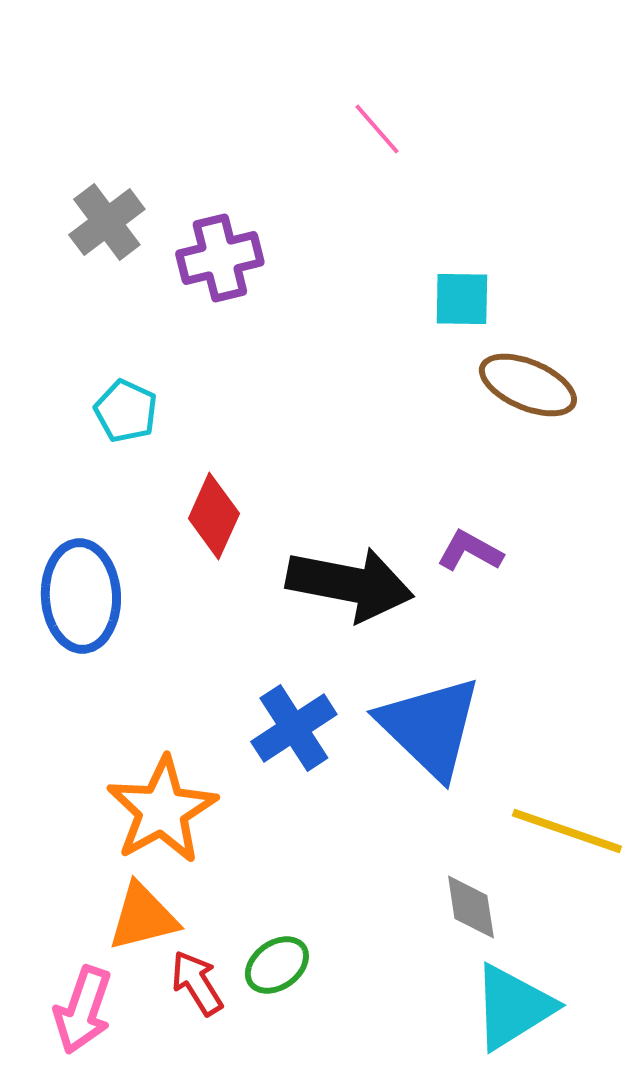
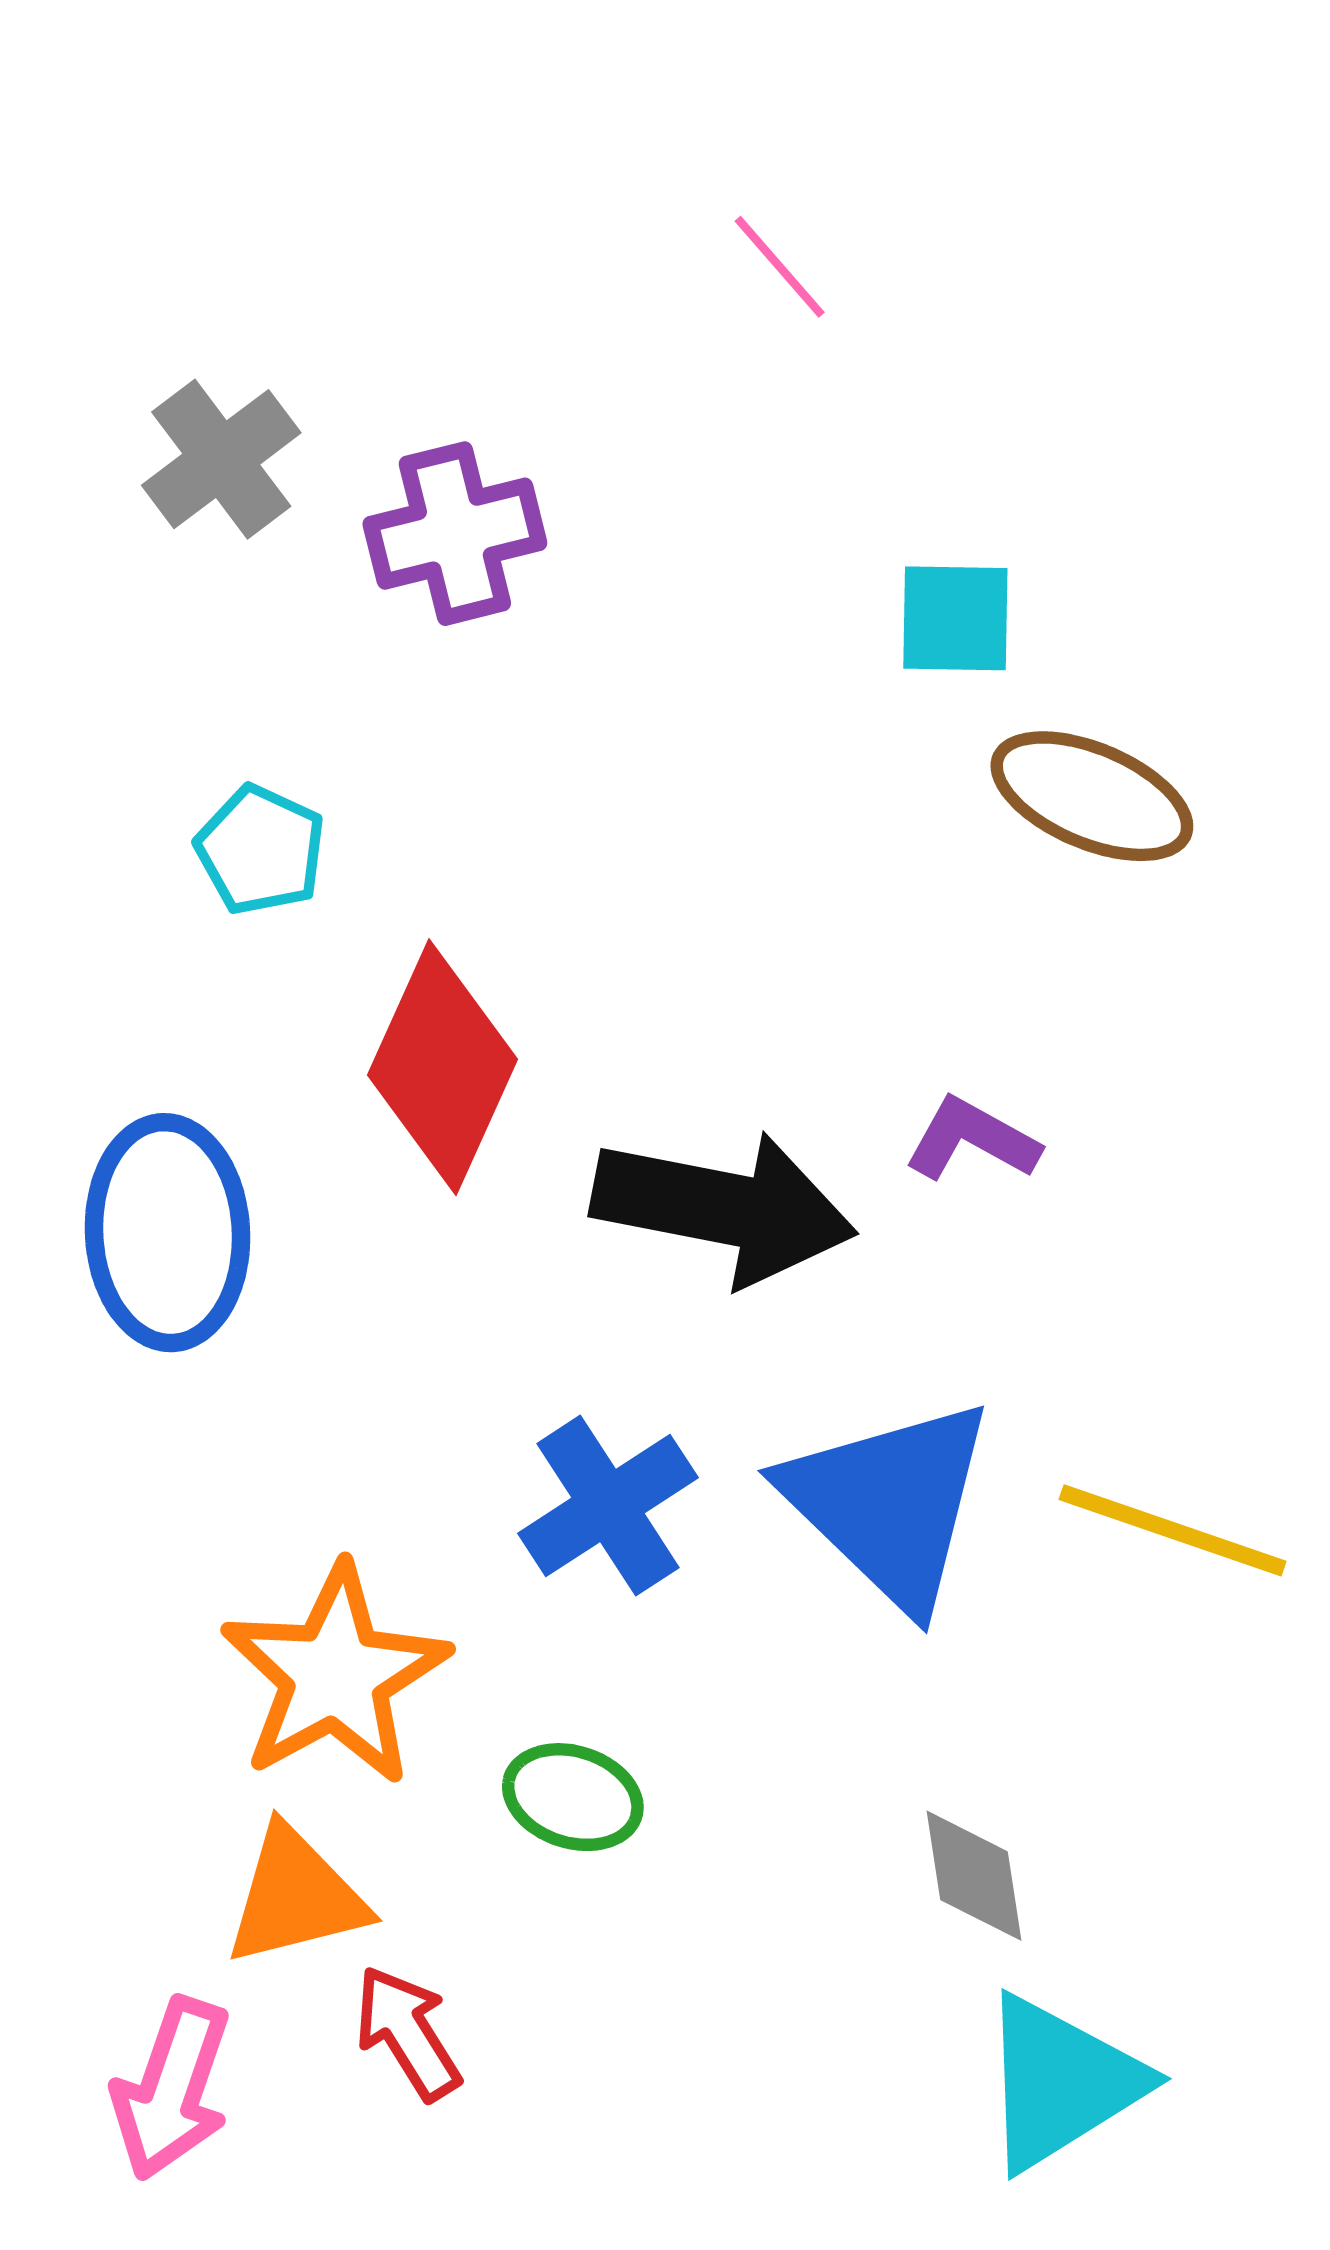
red diamond: (214, 516) -> (443, 1067), size x1.4
yellow line: (567, 831) -> (1173, 1530), moved
green ellipse: (277, 965) -> (573, 1797), moved, turned 54

